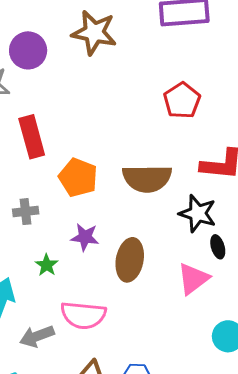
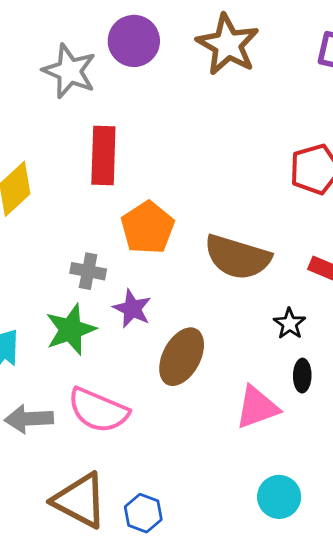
gray cross: (26, 212) -> (88, 271), moved
black star: (198, 213) -> (290, 324), size x0.6
green star: (47, 265) -> (71, 330), size x1.6

